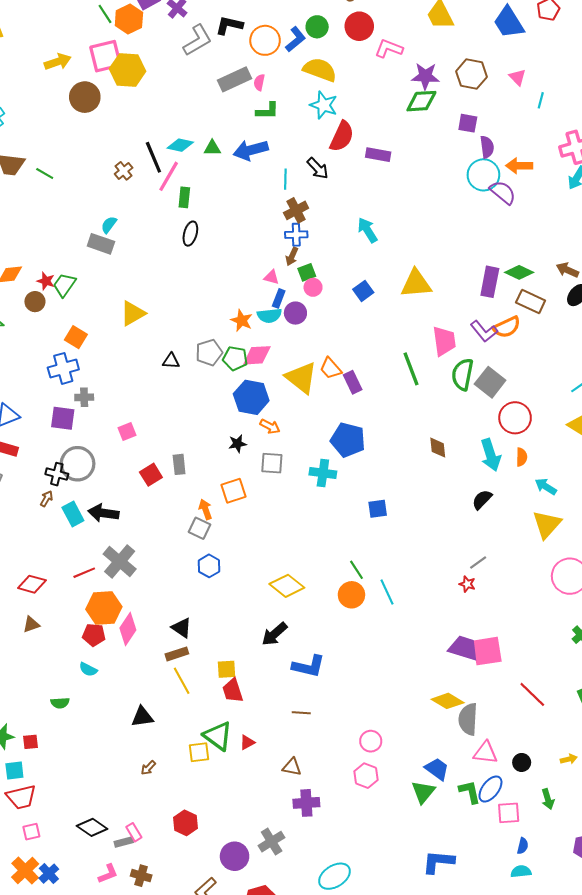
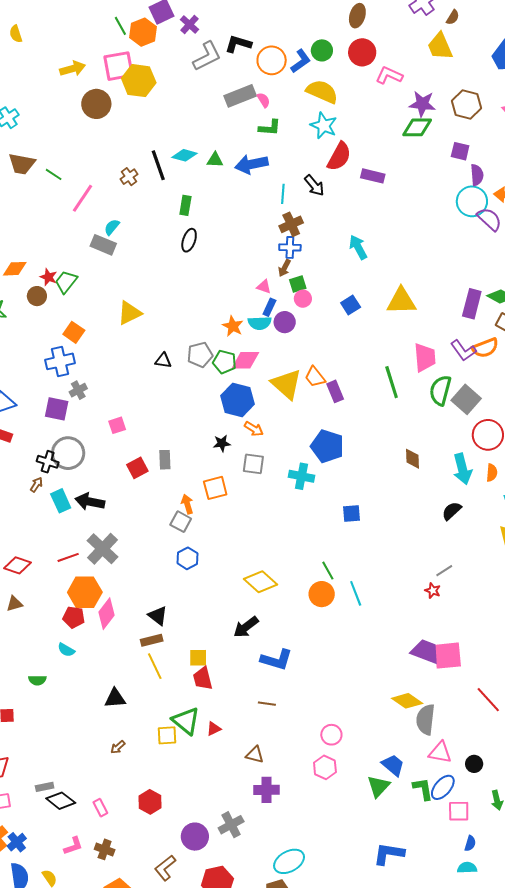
pink semicircle: (259, 82) -> (264, 100), turned 133
pink line: (169, 176) -> (83, 198), moved
gray cross: (84, 397) -> (78, 390), turned -30
gray rectangle: (124, 842) -> (45, 787), moved

